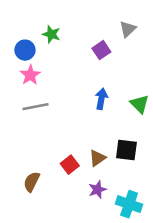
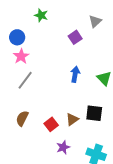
green star: (51, 34) -> (41, 15), moved
gray line: (36, 107) -> (25, 80), turned -42
brown semicircle: (32, 182) -> (22, 118), moved
purple star: (97, 190) -> (63, 147), moved

